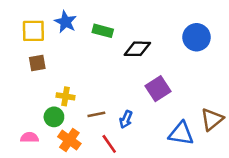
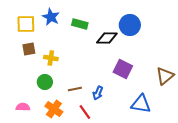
blue circle: (197, 37) -> (130, 25), moved
purple square: (158, 89) -> (123, 69), turned -30
yellow cross: (66, 96) -> (51, 58), moved
green circle: (54, 117) -> (45, 82), moved
brown triangle: (212, 119) -> (165, 76), moved

